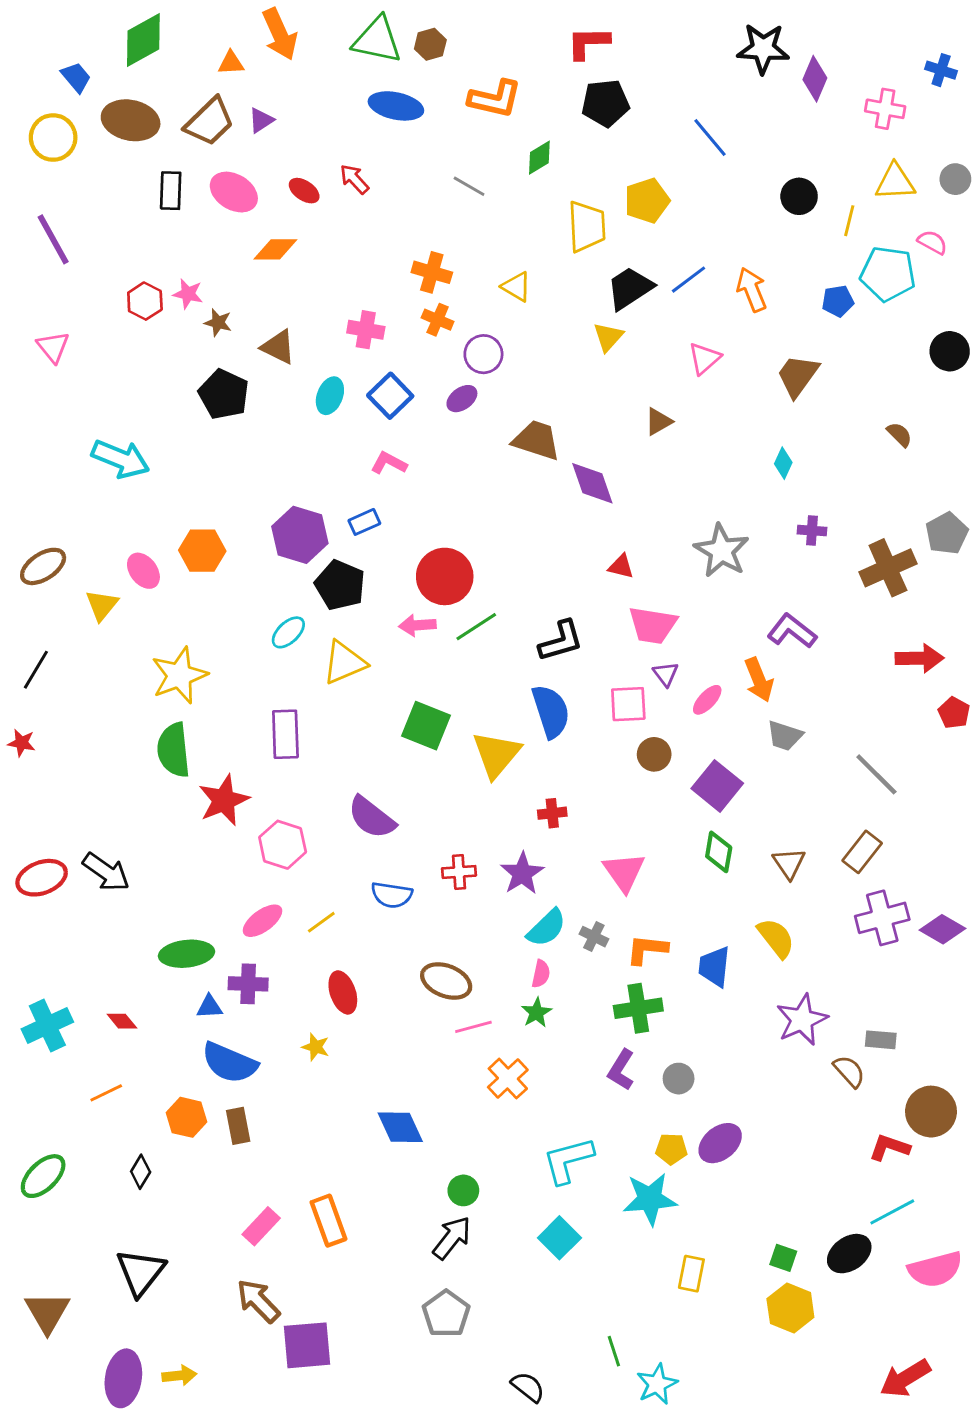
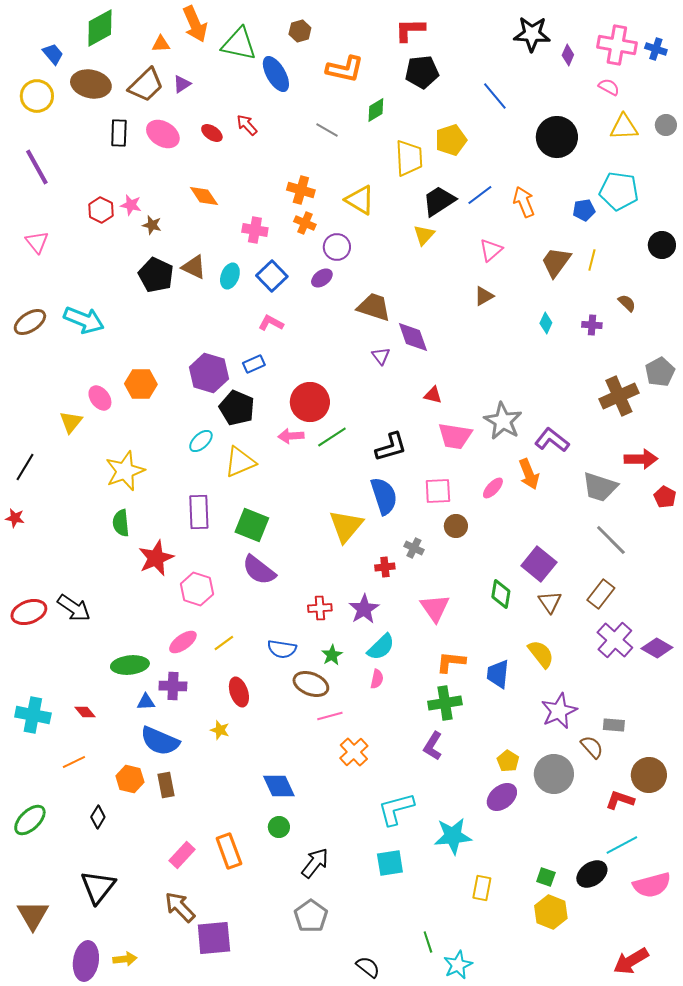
green triangle: (377, 40) -> (239, 44), moved
purple diamond: (815, 79) -> (568, 55), size x0.7
blue ellipse: (396, 106) -> (276, 74), turned 48
pink cross: (885, 109) -> (617, 45), moved, size x1.4
black circle: (799, 196) -> (557, 137), size x1.6
yellow line: (849, 221) -> (592, 260), moved
pink semicircle: (932, 242) -> (609, 87), moved
orange diamond: (275, 249) -> (204, 196), moved, turned 56
yellow triangle: (516, 287) -> (360, 200), size x1.4
brown triangle: (278, 347) -> (194, 267), moved
brown triangle: (658, 422) -> (484, 296), moved
purple cross: (812, 531) -> (592, 325), moved
gray star: (722, 551) -> (503, 421), moved
brown ellipse: (43, 566) -> (30, 322), moved
purple triangle: (666, 674) -> (381, 356), moved
green square: (426, 726) -> (252, 525), moved
gray trapezoid: (785, 736) -> (600, 487), moved, size x1.4
green semicircle: (174, 750) -> (121, 523), size x0.7
purple square: (717, 786) -> (539, 564), moved
blue semicircle: (392, 895) -> (282, 649), moved
purple cross: (882, 918) -> (615, 640), turned -33
gray cross: (594, 937) -> (414, 548), moved
green star: (537, 1013) -> (332, 655), moved
cyan cross: (47, 1025) -> (33, 715), turned 36
gray circle: (679, 1079) -> (554, 774), moved, size x1.8
yellow pentagon: (671, 1149) -> (508, 761), moved, turned 30
green circle: (463, 1190) -> (279, 827), moved
cyan square: (559, 1238) -> (390, 863), turned 36

